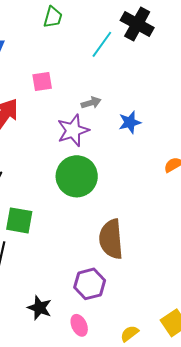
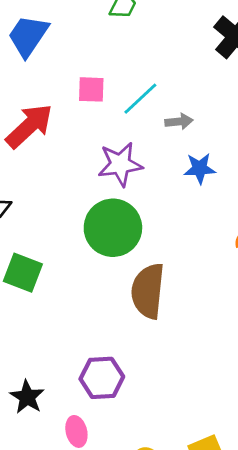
cyan line: (102, 44) -> (140, 99), moved
gray arrow: (91, 103) -> (179, 122), moved
brown semicircle: (111, 239) -> (148, 291), moved

